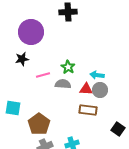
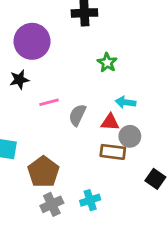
green star: (68, 67) -> (107, 63), moved
gray semicircle: (63, 84) -> (77, 115), turned -70
gray circle: (100, 90) -> (130, 136), moved

